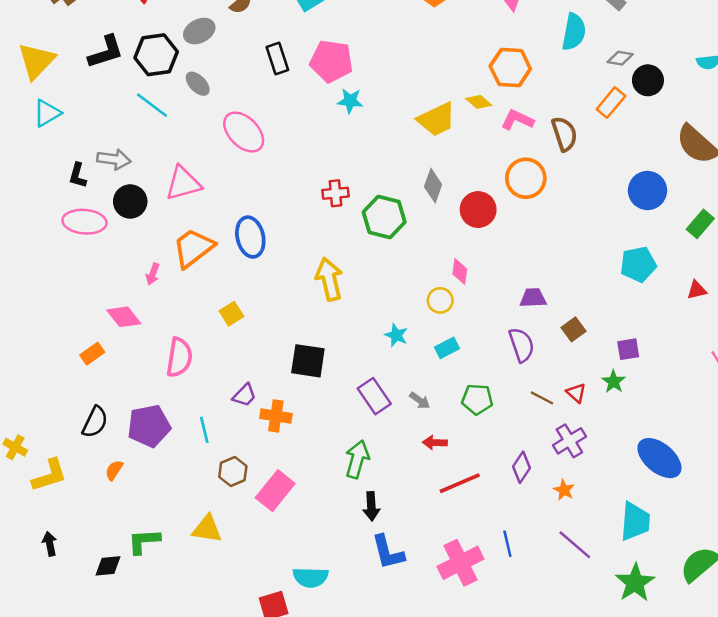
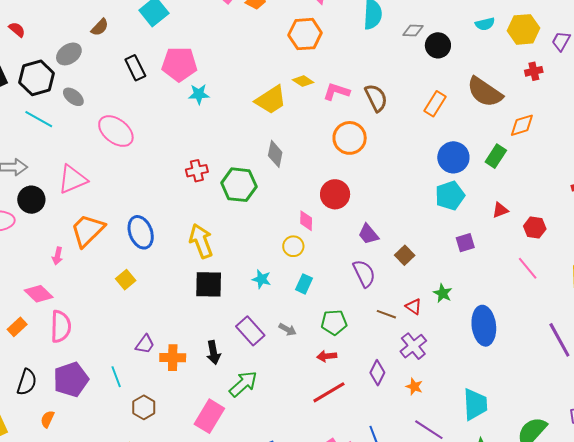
orange hexagon: (510, 67) -> (305, 34), moved
orange rectangle: (611, 103) -> (435, 104), moved
blue circle: (647, 190) -> (453, 157), moved
red circle: (478, 210) -> (335, 194), moved
blue ellipse: (250, 237) -> (141, 232), moved
purple trapezoid: (533, 298) -> (368, 234), turned -120
cyan rectangle: (447, 348) -> (304, 284), turned -30
purple square: (628, 349) -> (465, 243), moved
pink semicircle: (179, 357) -> (61, 326), moved
black square: (308, 361) -> (209, 284), moved
red arrow: (435, 443) -> (327, 356), moved
blue ellipse: (659, 458) -> (484, 326), moved, turned 51
green arrow: (357, 459) -> (243, 384), turned 40
pink rectangle: (275, 491) -> (209, 416), moved
black arrow: (371, 506) -> (213, 353), moved

